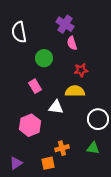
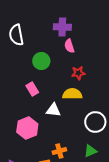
purple cross: (65, 24) -> (62, 27), turned -30
green triangle: (93, 148) -> (90, 151), turned -32

